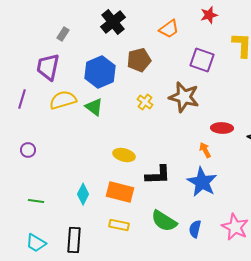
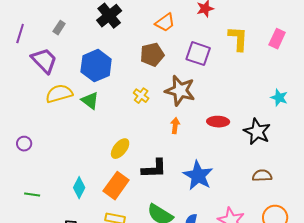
brown pentagon: (139, 60) -> (152, 55), moved
purple trapezoid: (48, 67) -> (44, 61), turned 124
purple line: (22, 99) -> (20, 34), moved
orange arrow: (205, 150) -> (175, 126), moved, turned 35
yellow ellipse: (124, 155) -> (120, 149), turned -65
orange rectangle: (120, 192) -> (116, 186), turned -68

